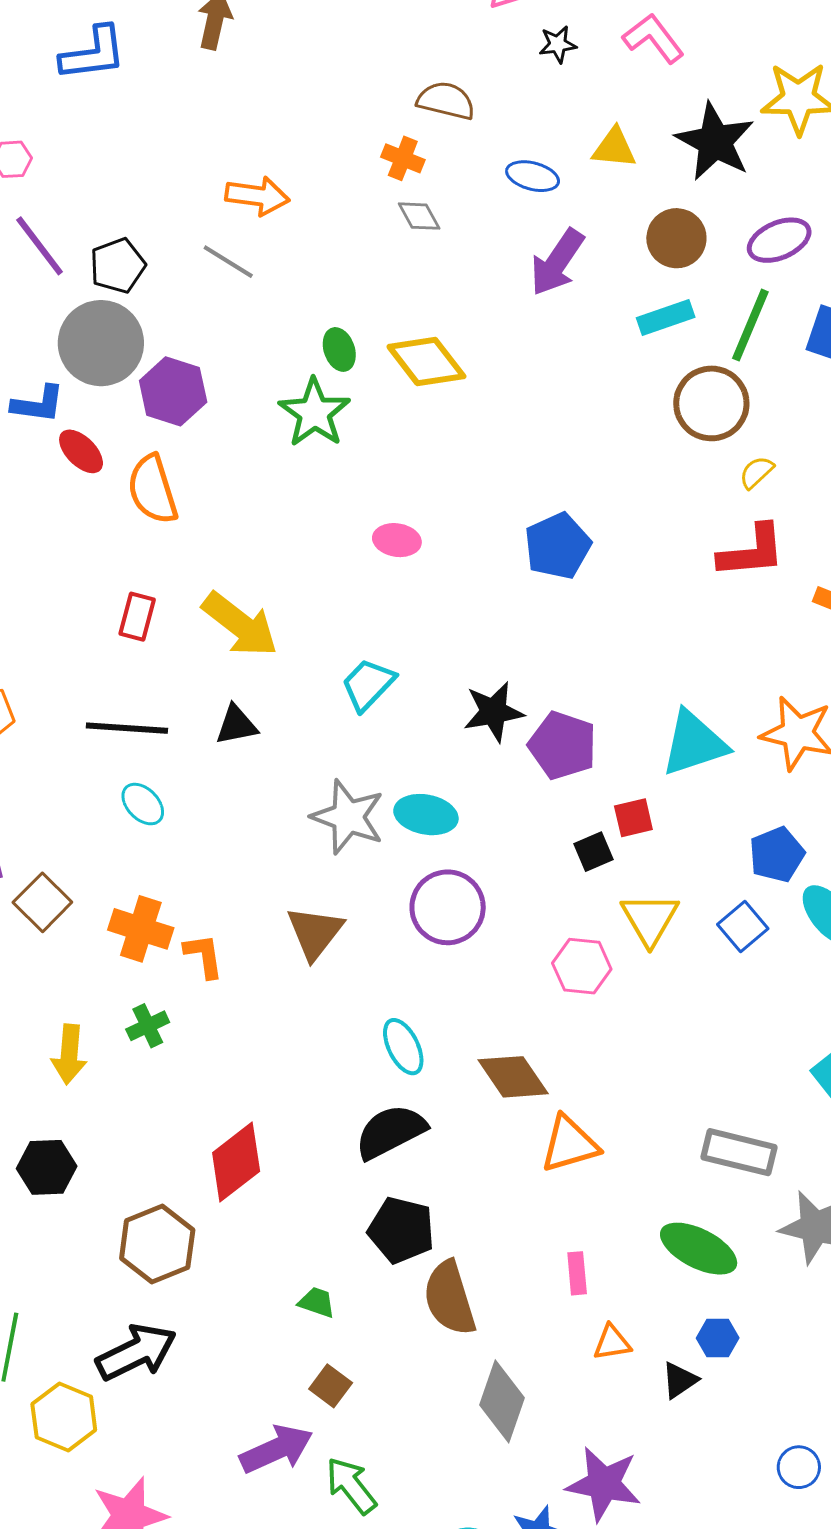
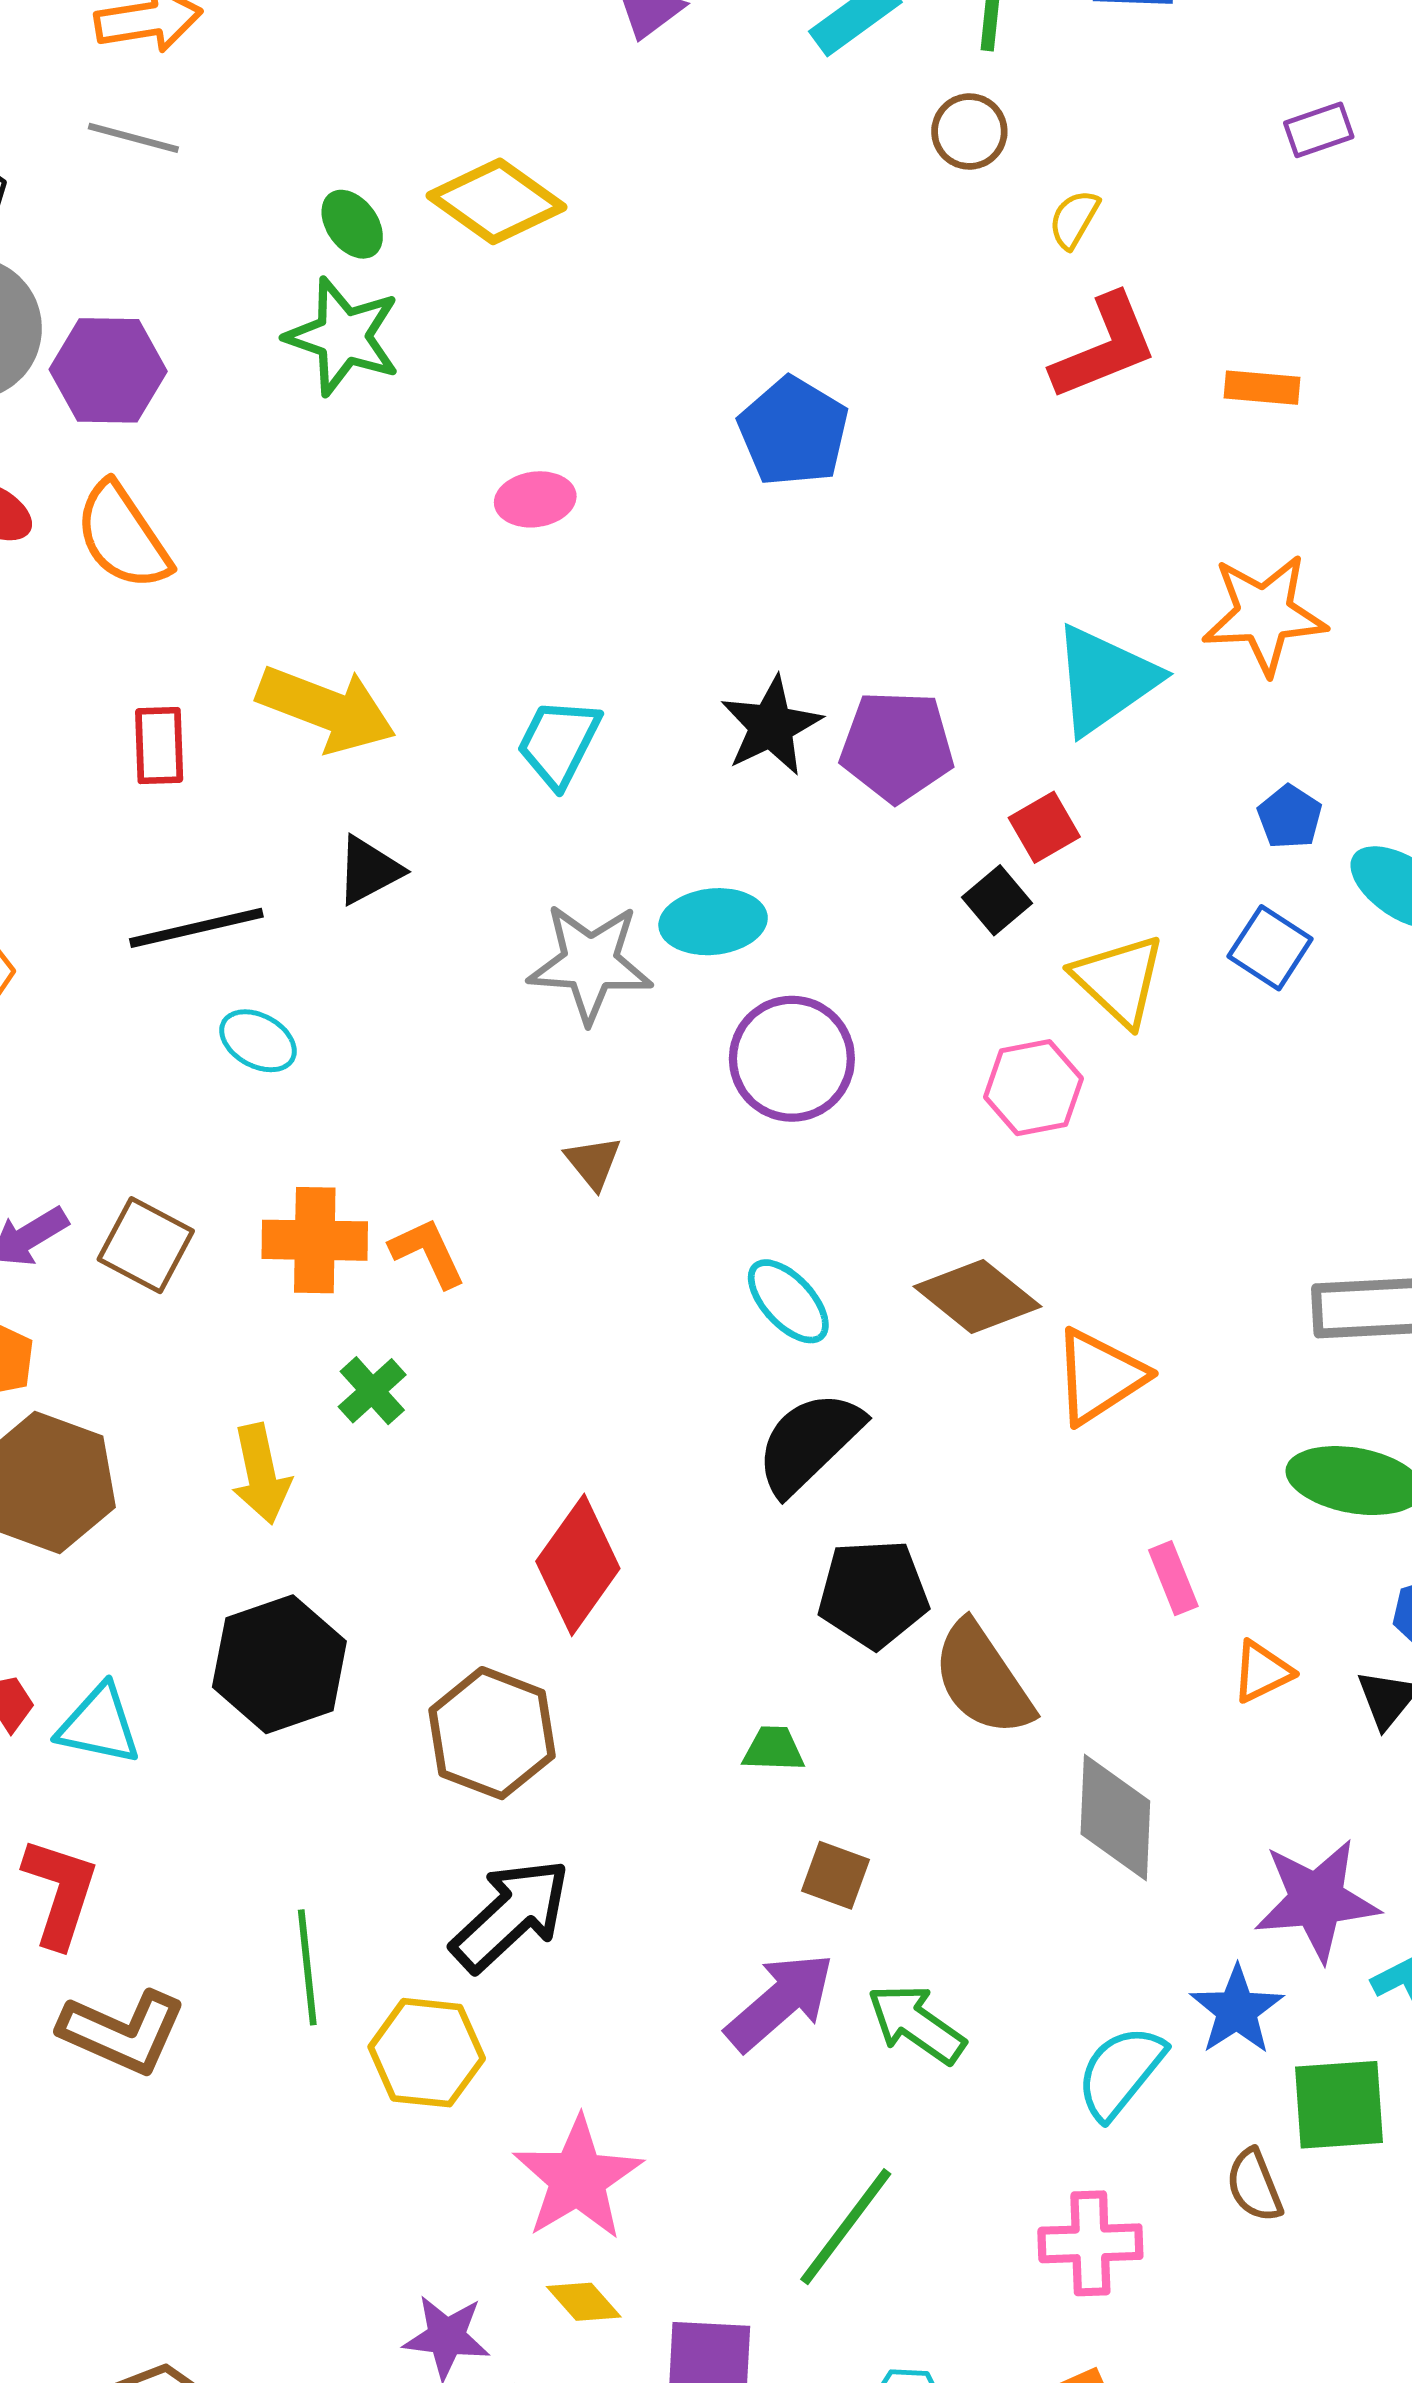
brown circle: (711, 403) -> (969, 131), size x0.6
blue pentagon: (777, 855) -> (1290, 817), size x0.7
brown triangle: (315, 933) -> (593, 1162), size x0.6
black hexagon: (47, 1167) -> (279, 1664), size x1.4

